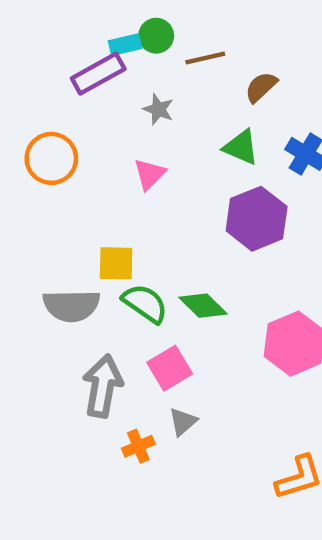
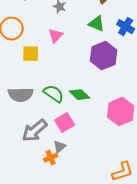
yellow square: (116, 263) -> (31, 54), moved
gray arrow: (103, 386) -> (35, 131), turned -140
gray triangle: (183, 422) -> (60, 147), moved

